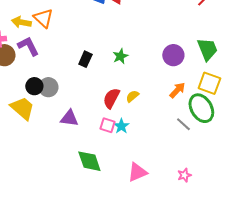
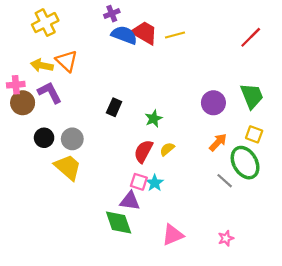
green star: (120, 56) -> (154, 119), moved
yellow square: (209, 83) -> (254, 134), size x0.7
black circle: (34, 86) -> (44, 138), moved
yellow trapezoid: (22, 108) -> (68, 167), moved
purple triangle: (69, 118) -> (130, 201), moved

